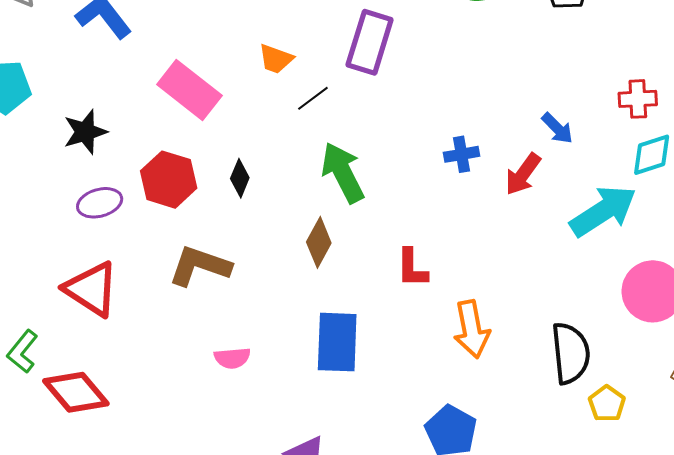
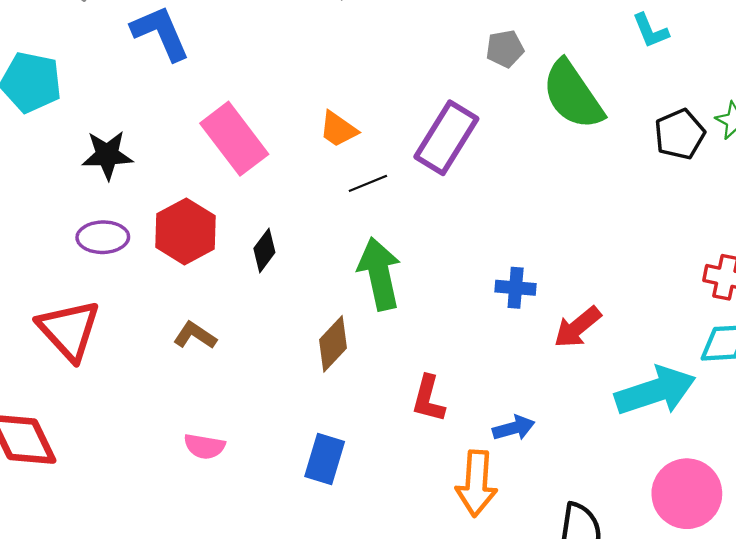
blue arrow: (557, 128) -> (514, 428), moved, turned -75
brown L-shape: (200, 266) -> (195, 335), size x0.6
blue rectangle: (337, 342) -> (325, 459), size x0.7

